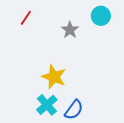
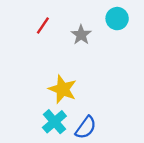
red line: (26, 18) -> (43, 25), moved

